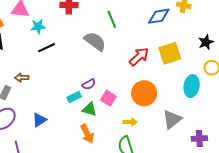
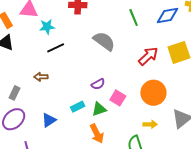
green line: (112, 19) -> (134, 18), moved
brown arrow: (22, 78) -> (41, 77), moved
cyan rectangle: (74, 97) -> (78, 107), moved
green triangle: (90, 109) -> (99, 109), turned -35
yellow arrow: (130, 122) -> (150, 124), moved

